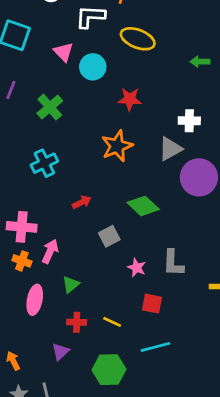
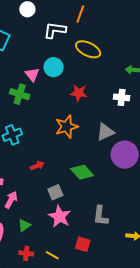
pink triangle: (63, 52) -> (32, 74), moved
green cross: (50, 107) -> (20, 94), turned -36
white cross: (189, 121) -> (122, 97), moved
pink star: (137, 268) -> (60, 216), moved, size x1.6

